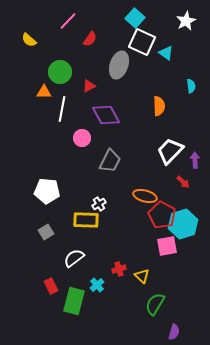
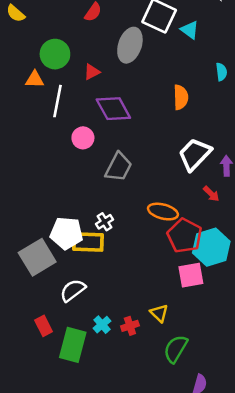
white pentagon: (47, 191) -> (66, 233), moved
gray square: (46, 232) -> (37, 257), size x1.8
red cross: (119, 269) -> (130, 326), moved

